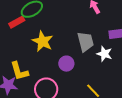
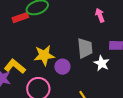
yellow star: (43, 41) -> (44, 55), moved, turned 30
yellow L-shape: (19, 71) -> (15, 66), turned 135

